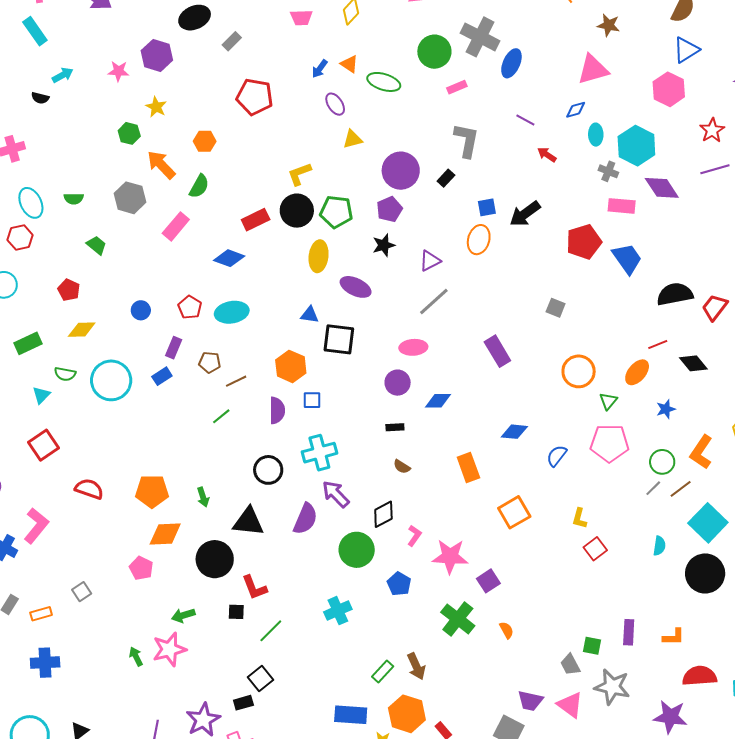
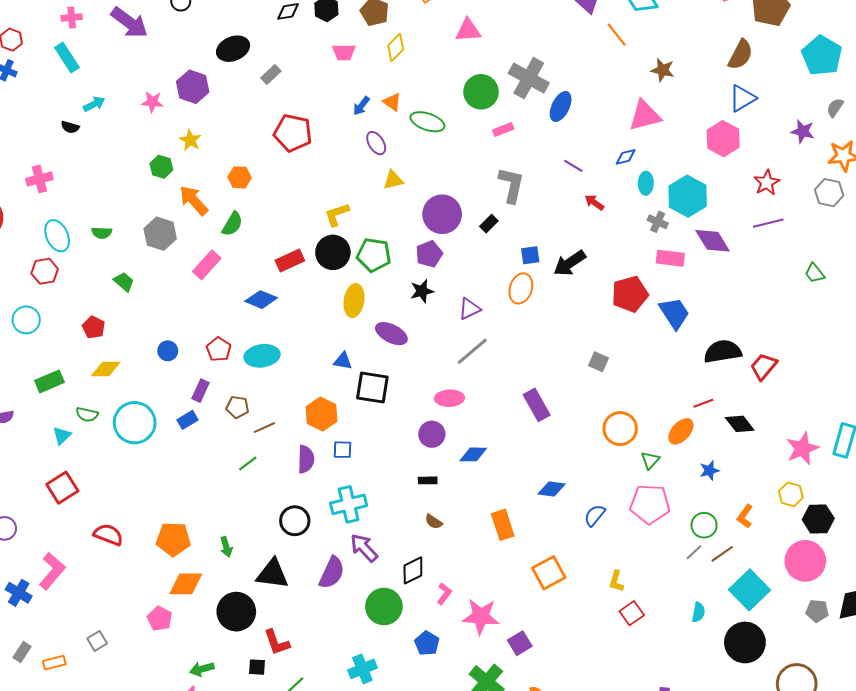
orange L-shape: (701, 452) -> (745, 516), size x0.7

